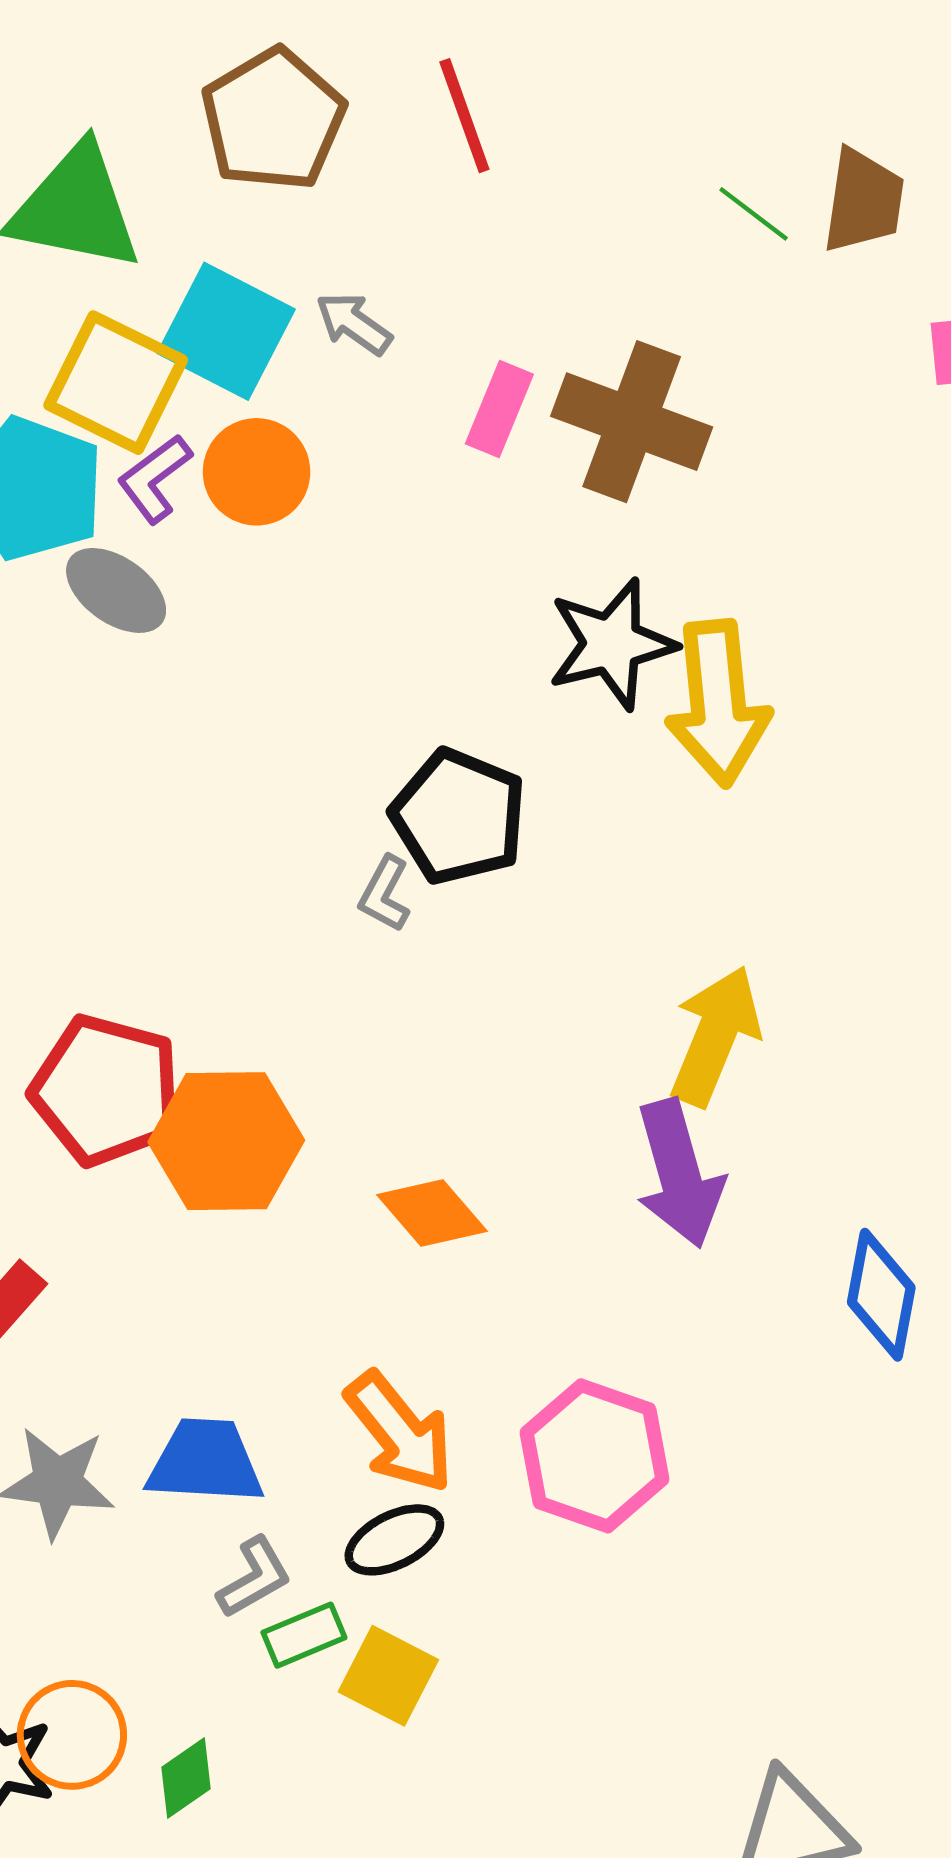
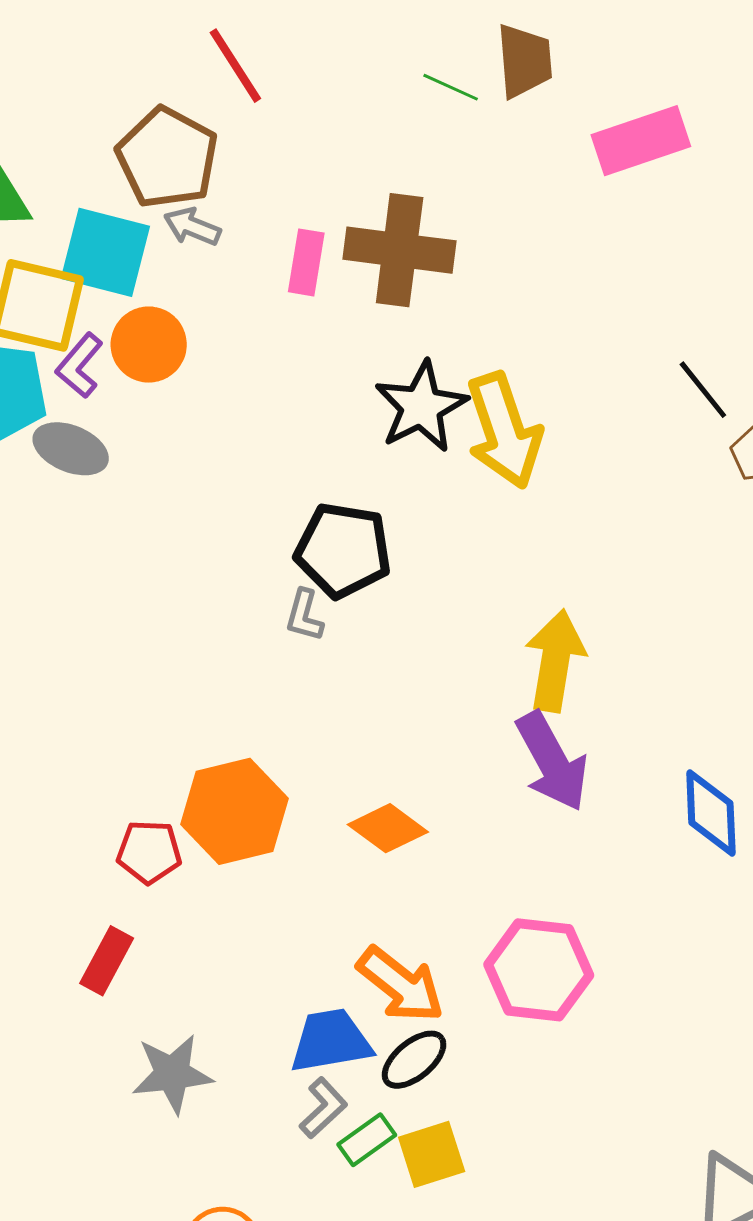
brown pentagon: (273, 120) -> (167, 158), moved
red pentagon: (106, 1090) -> (149, 852), moved, size x0.6
blue trapezoid: (205, 1462) -> (331, 1041), moved
yellow square: (388, 1676) -> (432, 1154), turned -32

